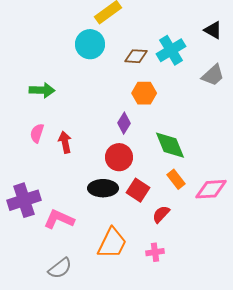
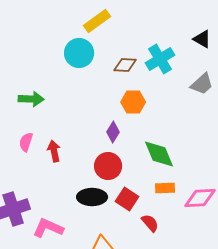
orange rectangle: (176, 179) -> (165, 188), turned -54
red semicircle: (161, 214) -> (150, 223), turned 96

